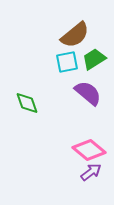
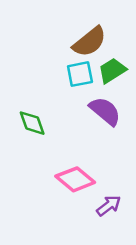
pink diamond: (89, 150) -> (75, 179), moved

